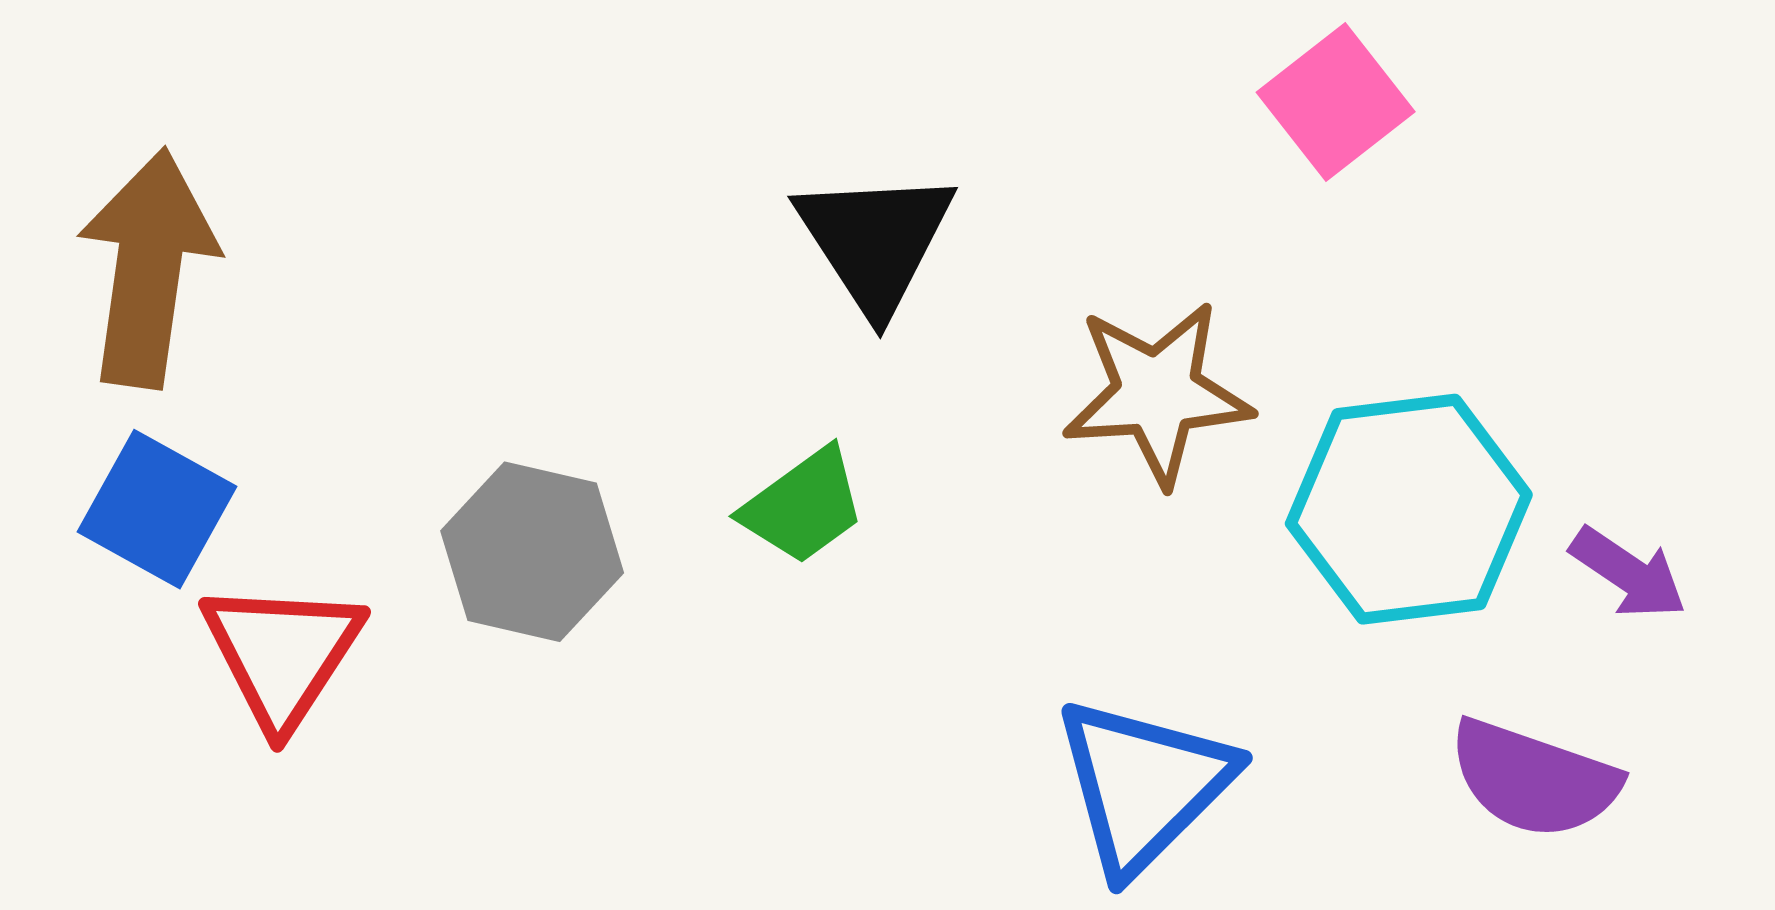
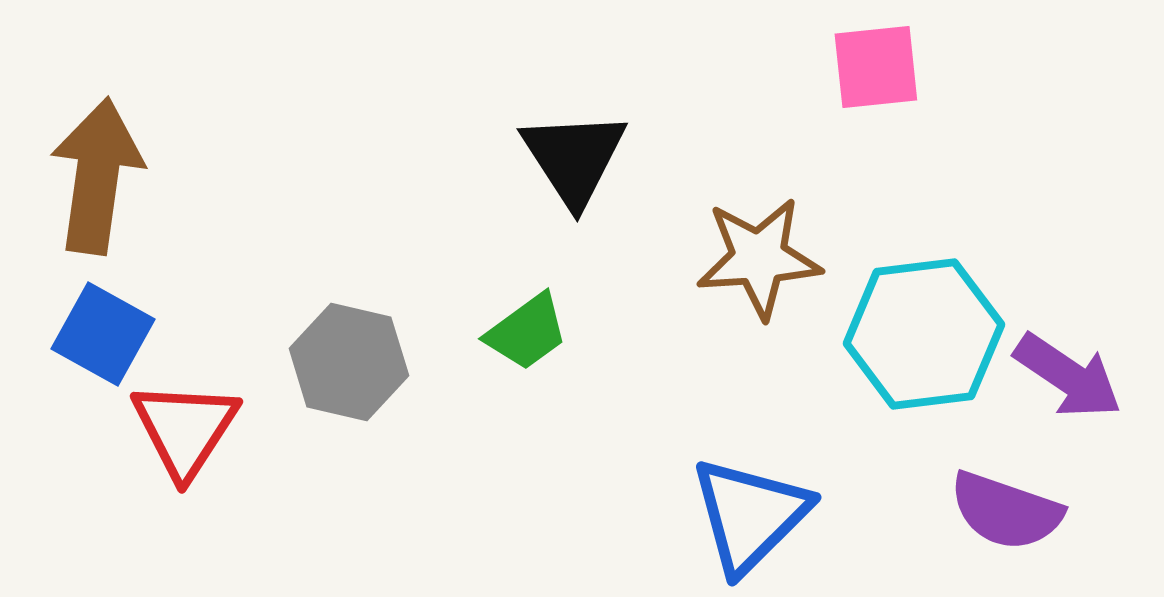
pink square: (1336, 102) -> (876, 67), turned 32
purple arrow: (1628, 573) -> (1068, 376), size x1.4

